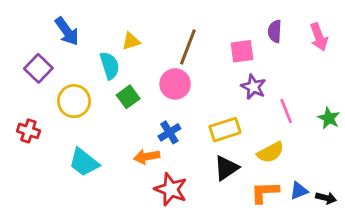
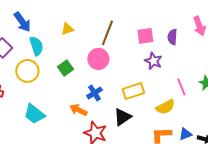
purple semicircle: (275, 31) -> (172, 37), moved
cyan semicircle: (110, 65) -> (36, 46), moved
pink line: (286, 111) -> (181, 87), moved
orange arrow: (147, 157) -> (78, 110), turned 36
black triangle: (226, 168) -> (122, 117), moved

